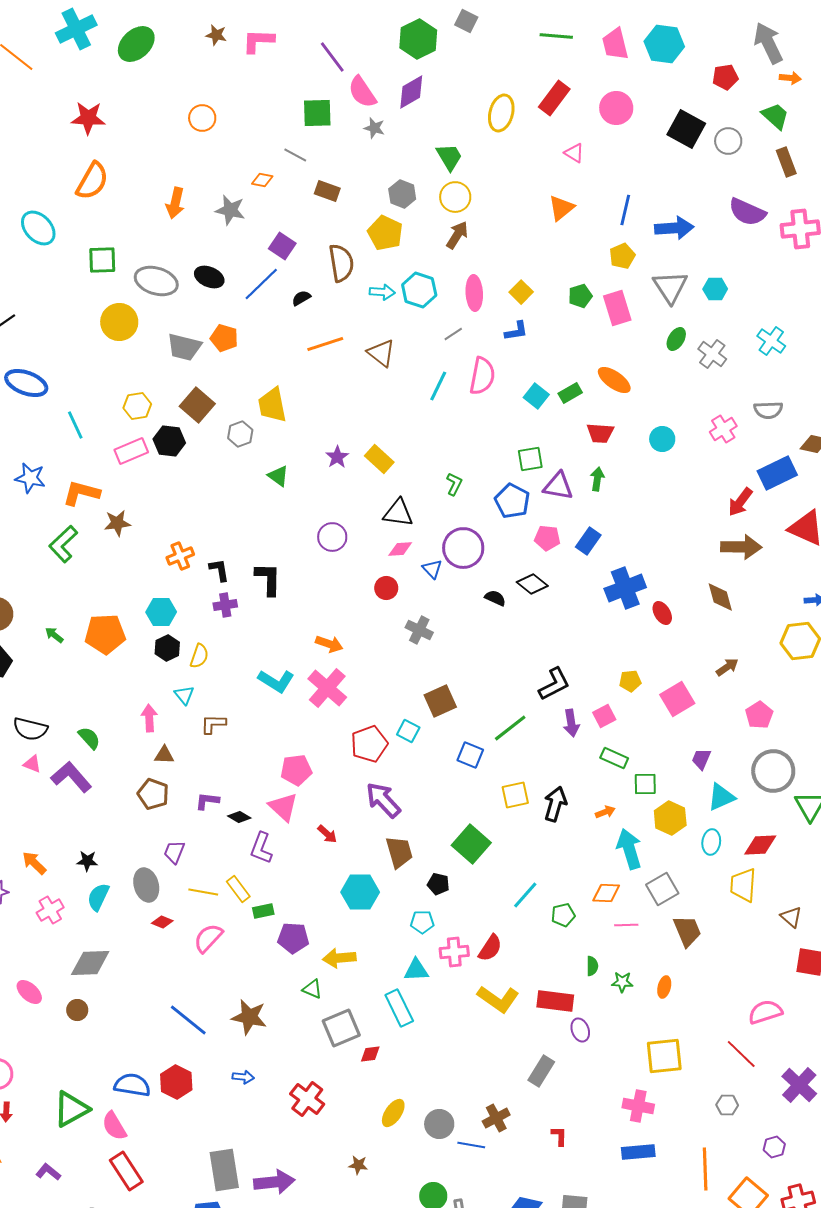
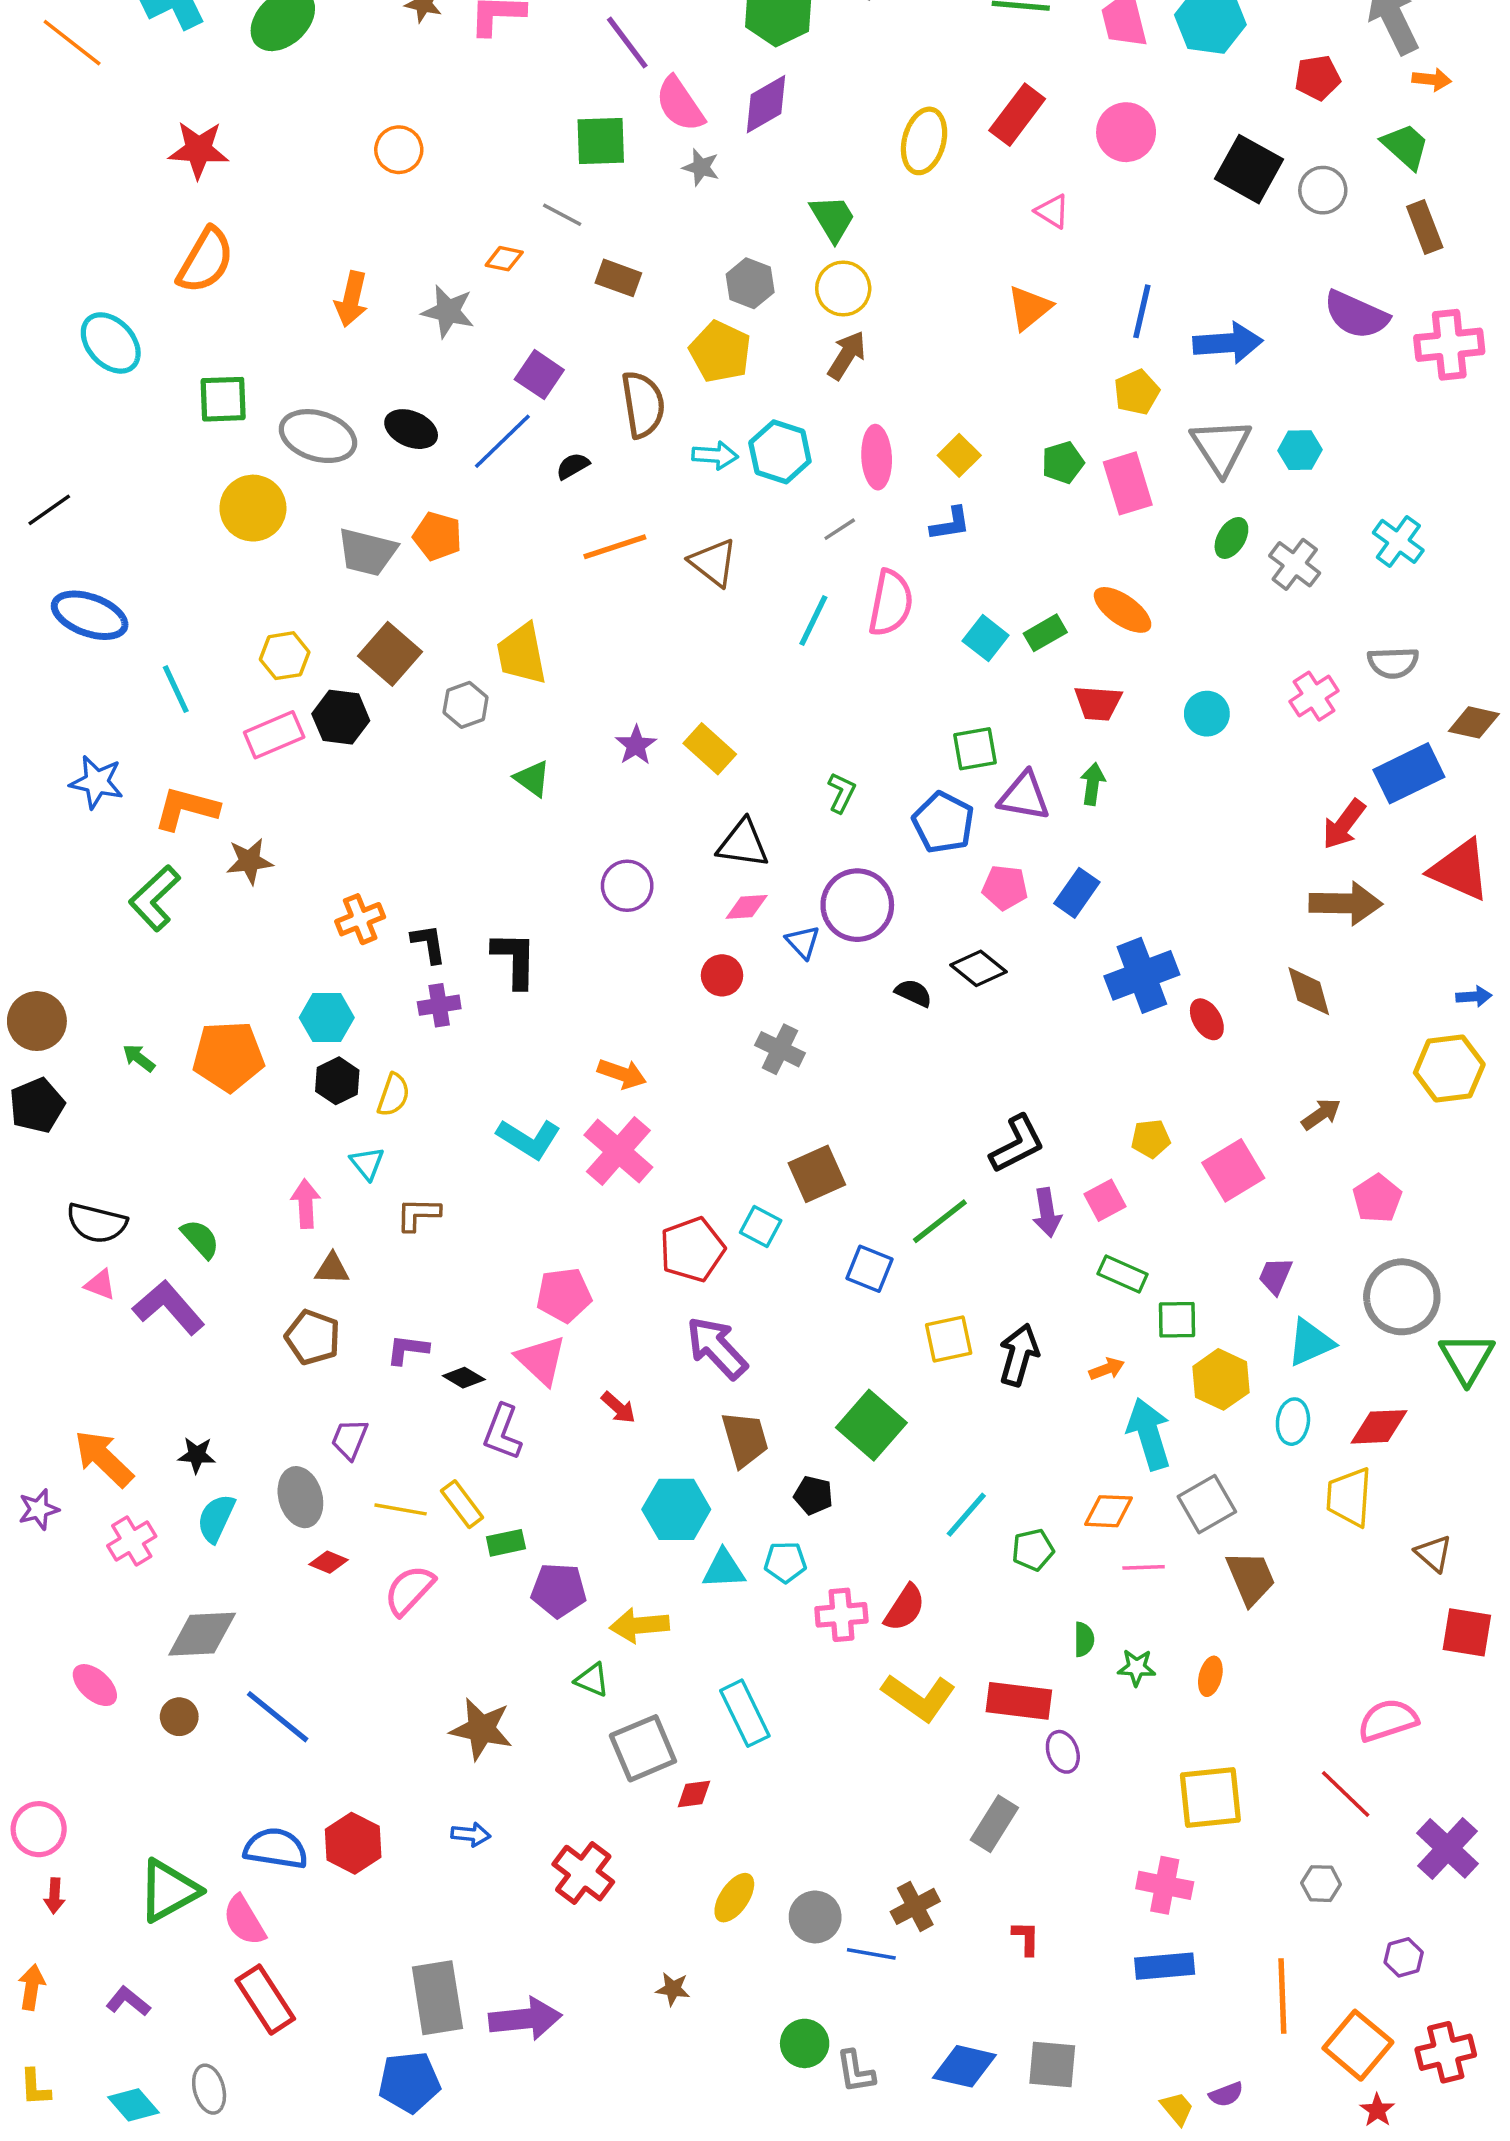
orange arrow: (34, 863) -> (104, 1458), size x1.4
cyan triangle: (416, 970) -> (724, 1569), moved
blue line: (188, 1020) -> (278, 1717), moved

